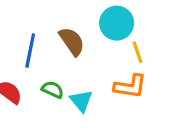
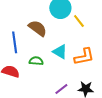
orange L-shape: (130, 86) -> (84, 57), moved
cyan triangle: (81, 101) -> (60, 52), moved

